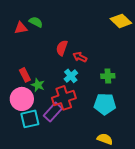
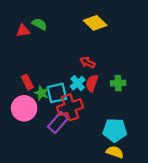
yellow diamond: (121, 21) -> (95, 23), moved
red semicircle: (62, 48) -> (92, 83), moved
cyan pentagon: (105, 104) -> (115, 130), moved
cyan square: (30, 119) -> (57, 93), moved

